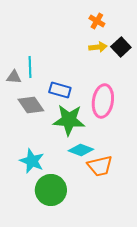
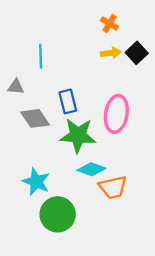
cyan line: (30, 67) -> (41, 56), moved
blue rectangle: (60, 90) -> (68, 101), turned 60

